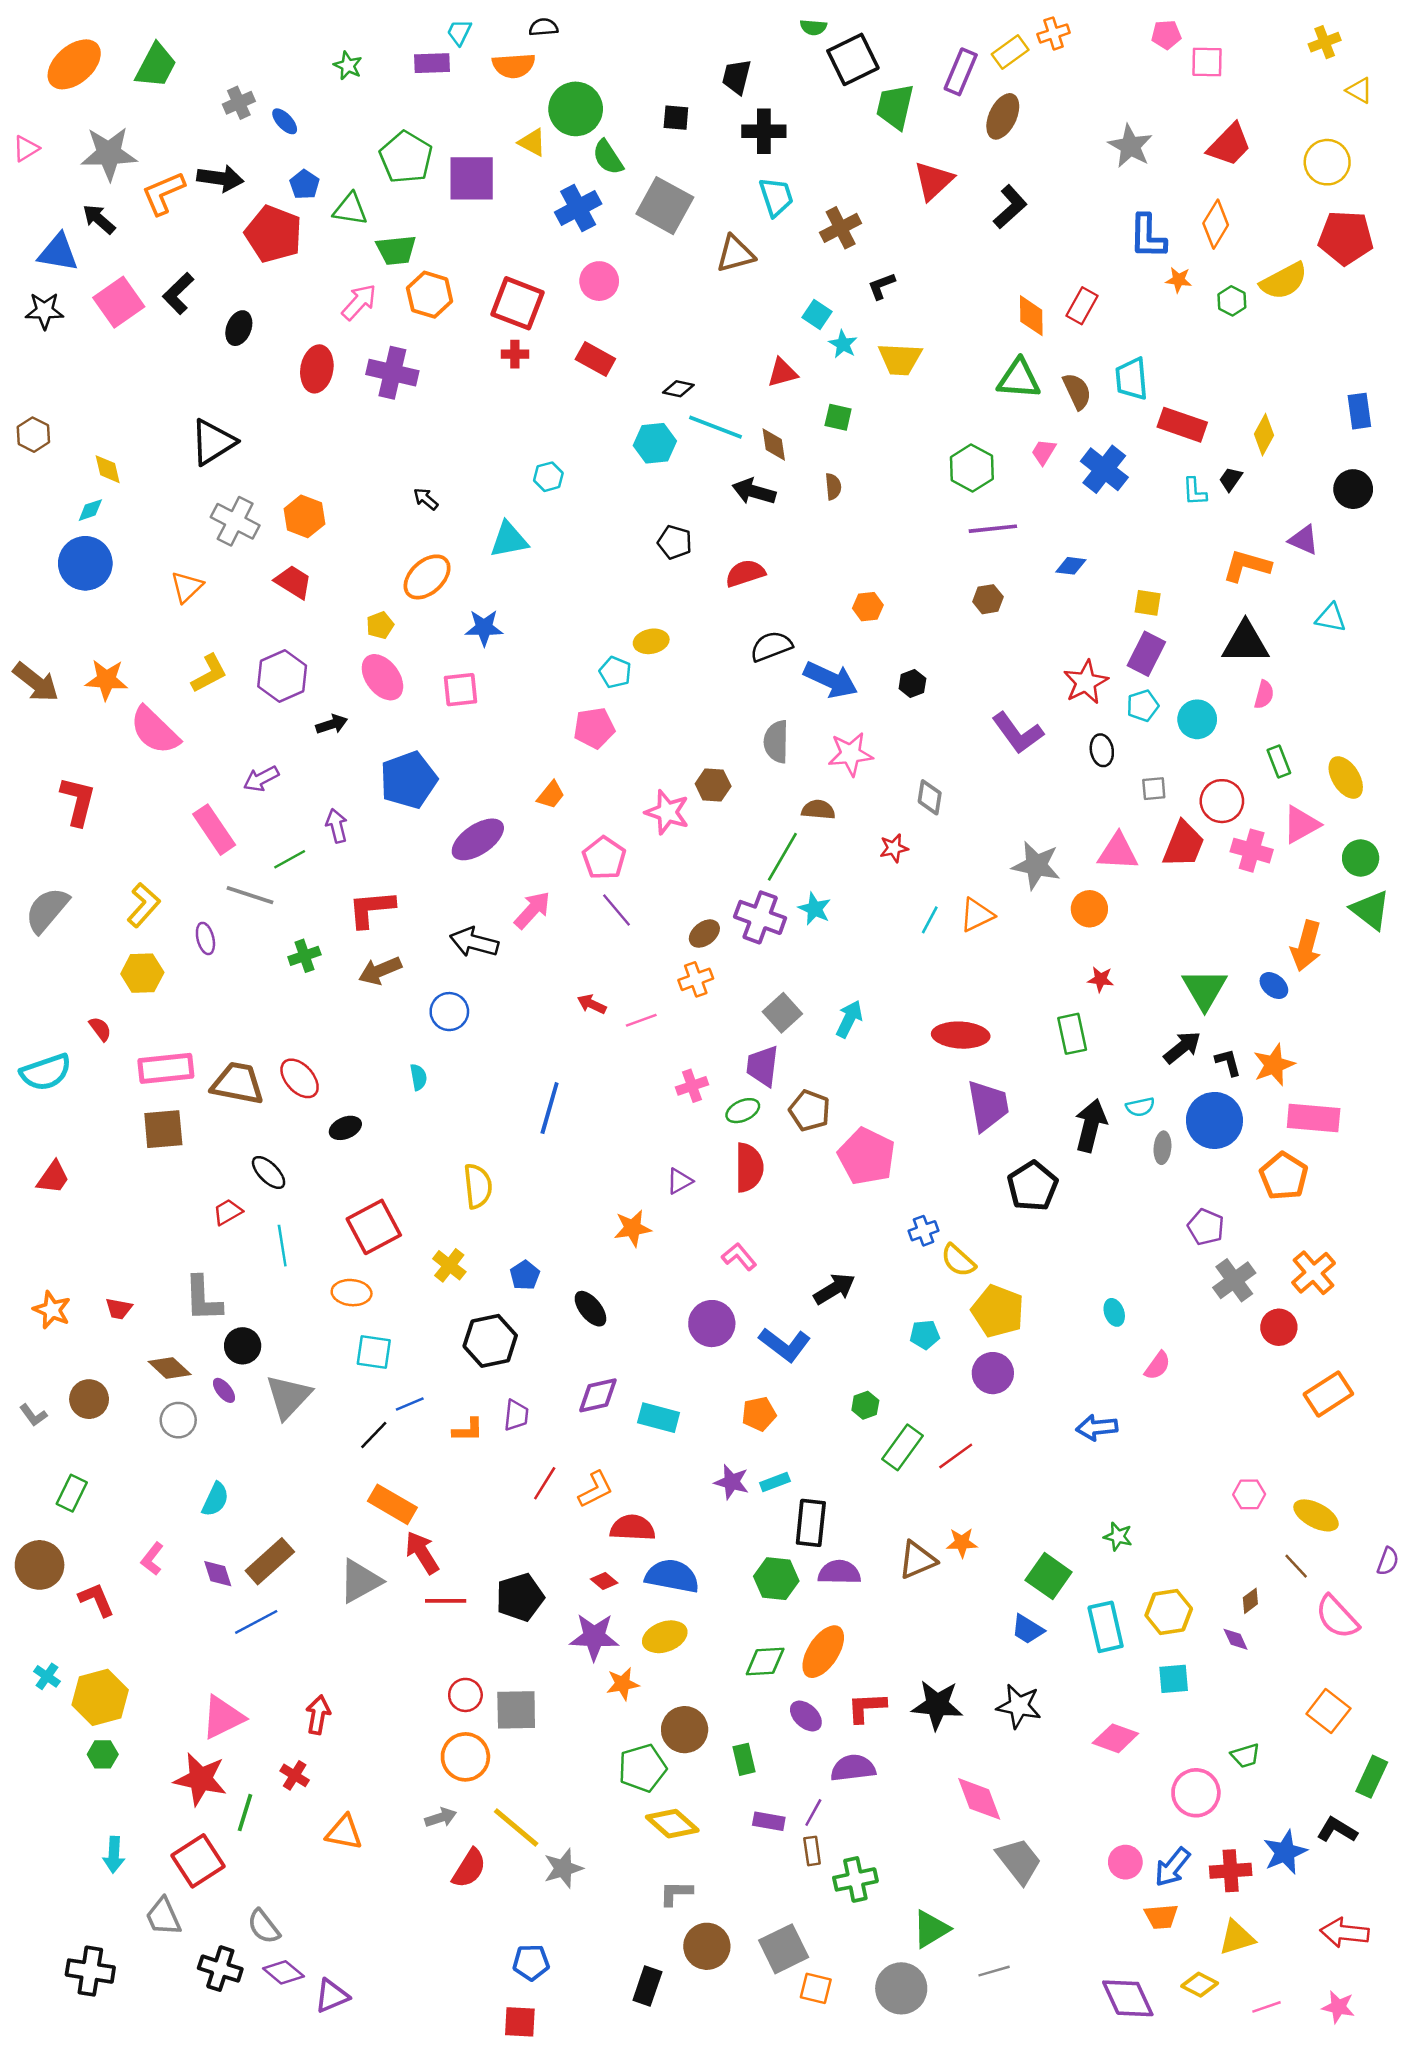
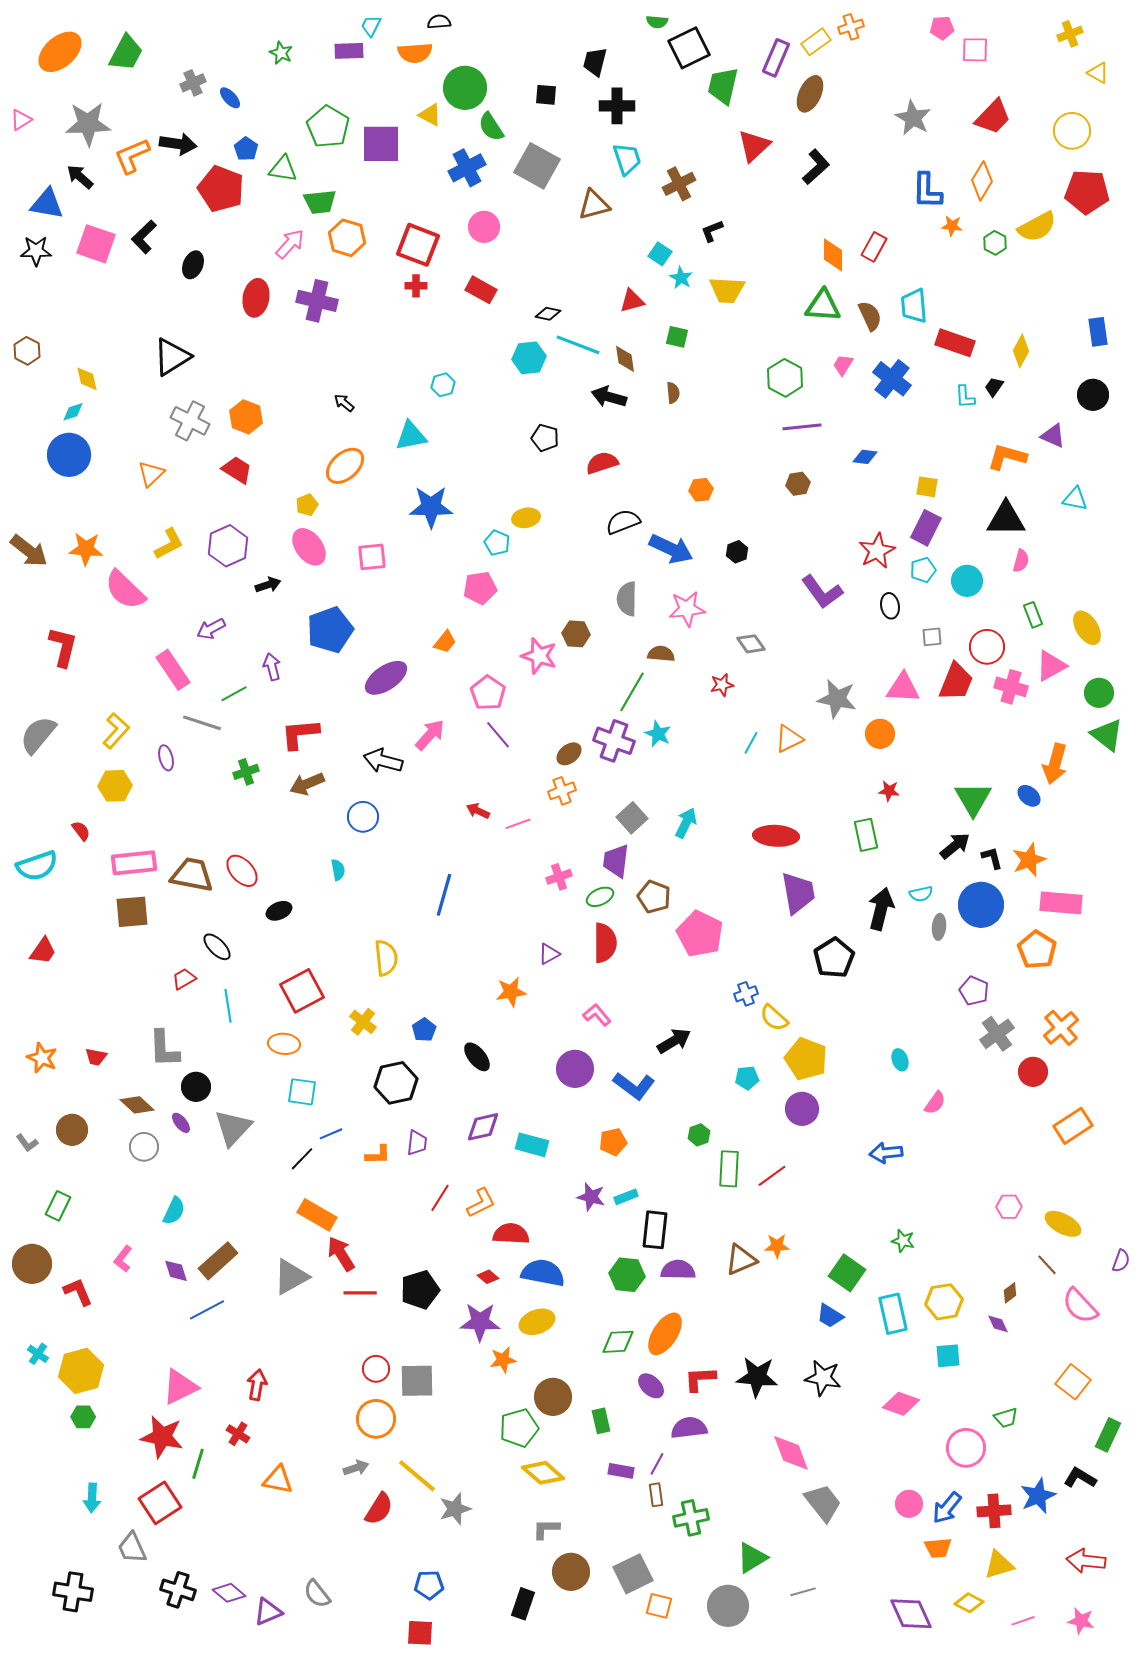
pink square: (119, 302) -> (96, 244), turned -36
blue star: (484, 628) -> (431, 507), moved, size x1.4
gray diamond: (930, 797) -> (751, 644), turned -44
green rectangle: (902, 1447) -> (729, 1169), turned -33
gray semicircle: (264, 1926) -> (317, 1594), moved

